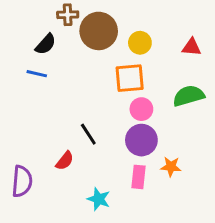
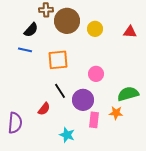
orange square: (130, 78) -> (58, 60), moved
green semicircle: (189, 96) -> (128, 94), moved
purple circle: (141, 140) -> (83, 100), moved

